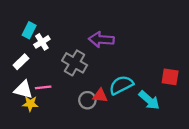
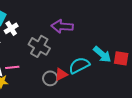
red triangle: (100, 96) -> (61, 74), turned -32
cyan arrow: (149, 100) -> (102, 54), moved

